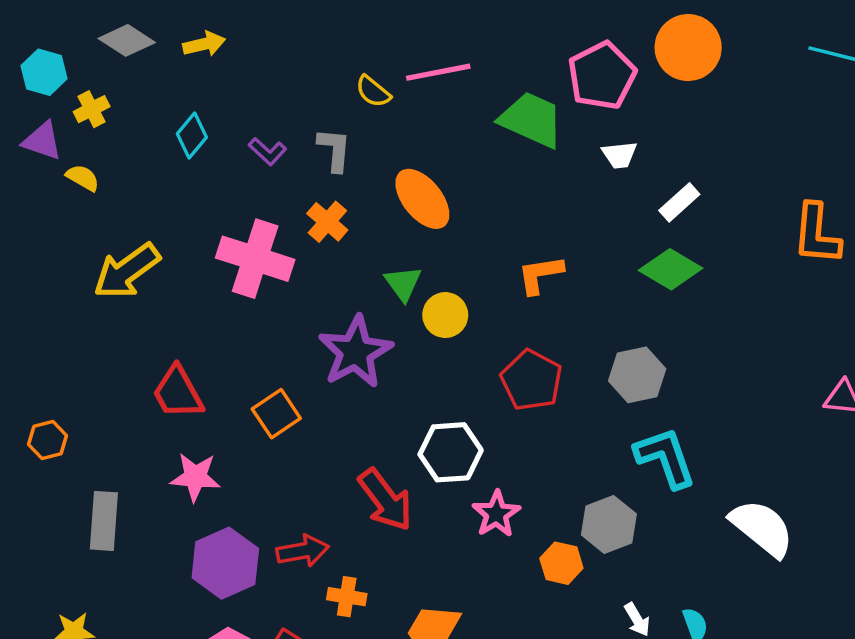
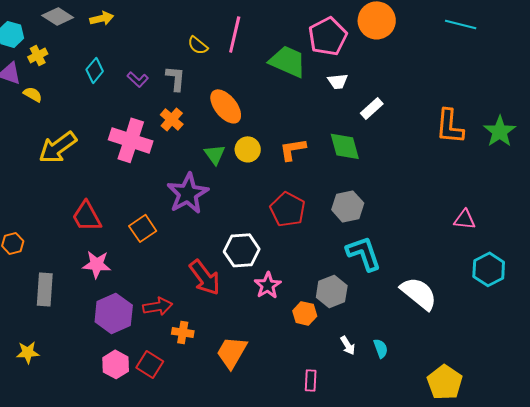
pink line: (438, 72) -> (235, 34), turned -66
green diamond: (671, 269) -> (345, 146), moved, turned 44
yellow circle: (445, 315) -> (248, 149), moved

